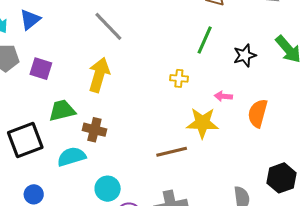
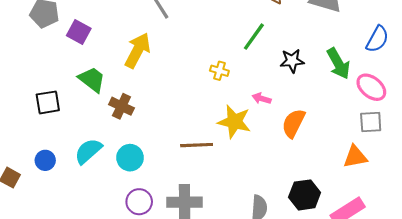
green trapezoid: (62, 110) -> (92, 80), turned 40
black square: (25, 140) -> (48, 102), size x0.7
cyan semicircle: (71, 157) -> (88, 151), moved, turned -36
cyan circle: (108, 189) -> (130, 158), moved

